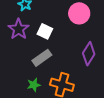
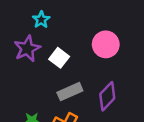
gray rectangle: (42, 58) -> (70, 92), moved

